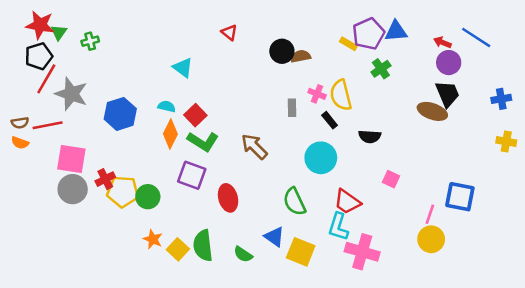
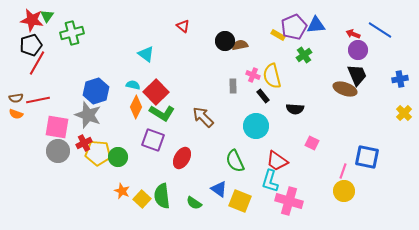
green triangle: (59, 32) -> (47, 16), moved
green cross: (90, 41) -> (72, 33), size x1.6
gray star: (71, 94) -> (88, 115), moved
red square: (195, 115) -> (156, 92), size x1.4
yellow cross: (506, 141) -> (404, 113), turned 35
red ellipse: (228, 198) -> (182, 158), turned 45

